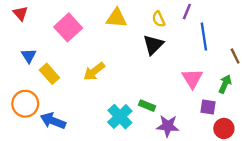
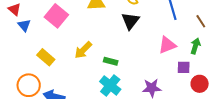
blue triangle: (29, 56) -> (24, 25), moved
pink triangle: (192, 78) -> (167, 45), turned 48
green rectangle: (147, 106) -> (111, 61), moved

